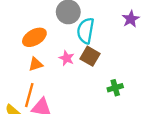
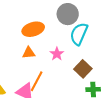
brown square: (90, 56) -> (83, 69), moved
orange line: (29, 95) -> (37, 81), moved

